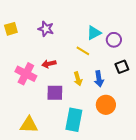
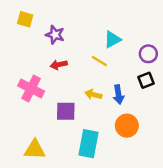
yellow square: (11, 29) -> (25, 19), moved, turned 32
purple circle: (114, 40) -> (148, 54), moved
red arrow: (49, 64) -> (59, 65), moved
yellow arrow: (78, 79) -> (93, 95), turned 120

